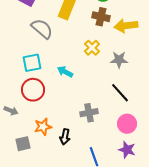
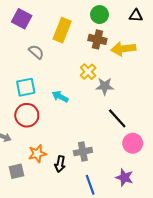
gray semicircle: (42, 29) -> (36, 52), size x0.7
gray star: (119, 60) -> (105, 86), moved
gray cross: (89, 113) -> (83, 152), moved
pink circle: (127, 124) -> (133, 143), moved

